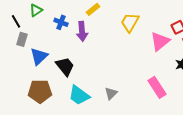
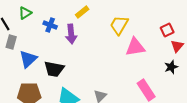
pink triangle: (160, 41) -> (135, 47), moved, turned 30
black trapezoid: (65, 66) -> (54, 69), turned 140

